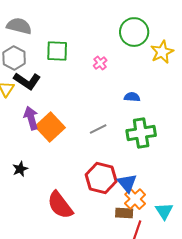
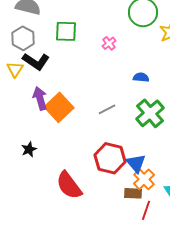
green cross: (141, 133) -> (150, 113), turned -32

